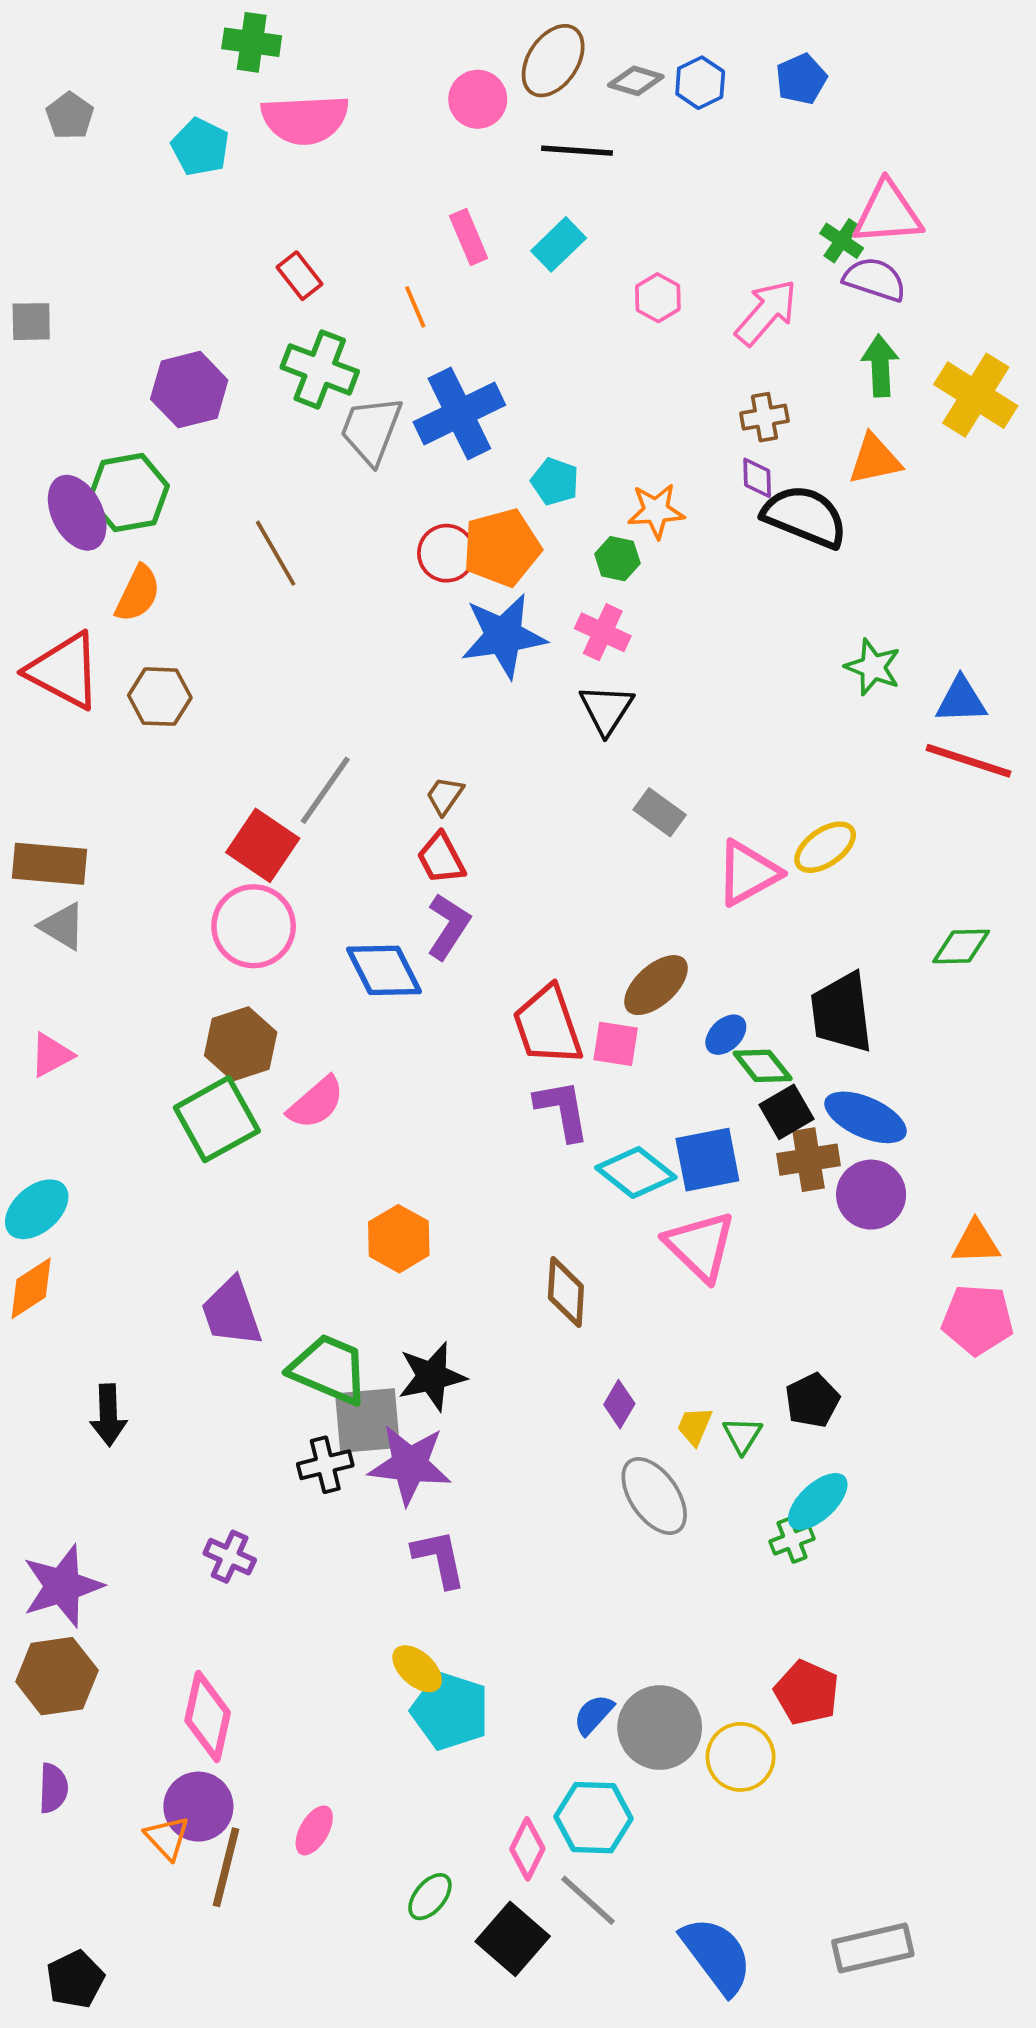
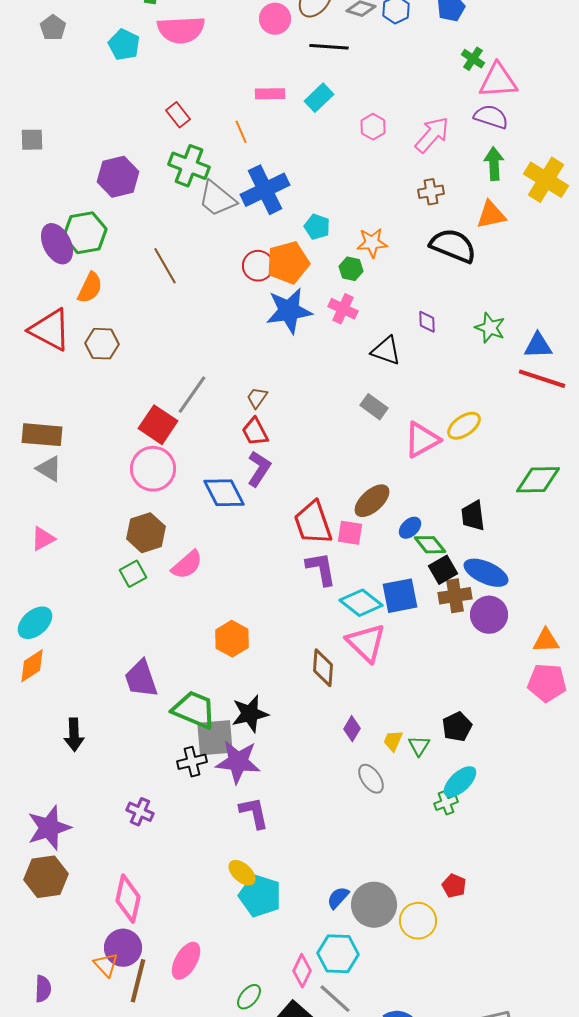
pink rectangle: (469, 237) -> (270, 94), turned -68
green cross: (842, 241) -> (473, 59), moved
gray trapezoid: (371, 430) -> (217, 199), turned -72
purple diamond: (757, 478) -> (427, 322), moved
black triangle: (606, 709) -> (386, 351), moved, turned -44
green diamond: (961, 946) -> (538, 480), size x1.4
black trapezoid: (842, 1013) -> (473, 516), size x0.7
green square: (217, 1119) -> (133, 574), size x0.6
pink triangle: (700, 1246) -> (366, 643), moved
gray ellipse: (654, 1496) -> (371, 779), size x0.7
red pentagon: (807, 1693) -> (454, 886), size x0.7
purple semicircle: (53, 1788) -> (43, 989), moved
pink ellipse: (314, 1830) -> (186, 961), size x1.4

